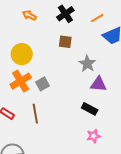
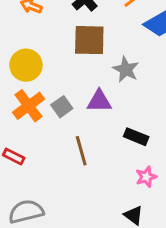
brown square: (65, 42) -> (89, 40), size x1.6
purple triangle: (99, 84) -> (99, 101), moved
brown line: (35, 114) -> (81, 151), moved

